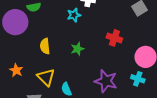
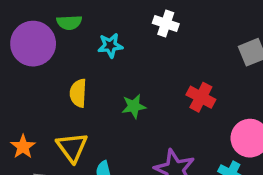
cyan star: (74, 15) -> (110, 45), moved
orange star: (16, 70) -> (23, 147), moved

